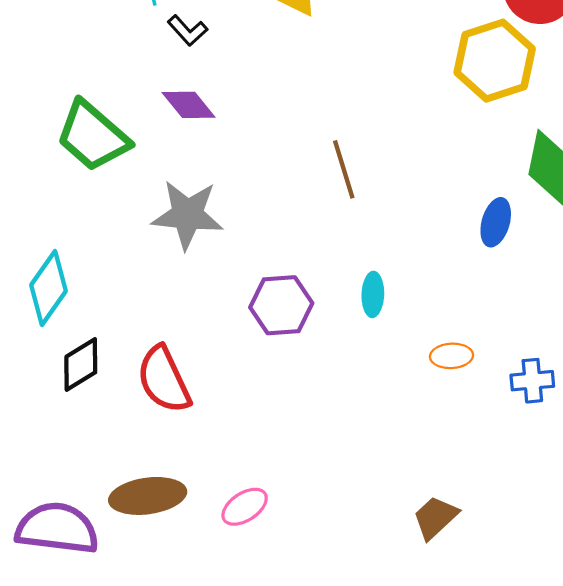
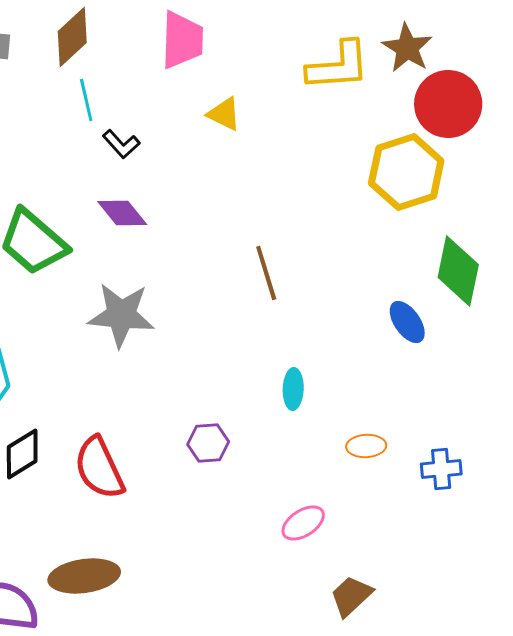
blue ellipse: (496, 222) -> (407, 322), turned -51
purple hexagon: (281, 305) -> (208, 443), moved, size x0.7
pink ellipse: (245, 507) -> (303, 523), moved

